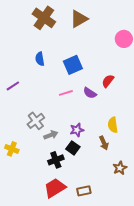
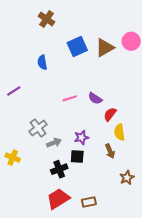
brown cross: (44, 18) -> (47, 19), size x0.7
brown triangle: (79, 19) -> (105, 48), moved
blue square: (73, 65) -> (77, 47), moved
red semicircle: (108, 81) -> (110, 114), moved
black square: (73, 148) -> (77, 156), turned -32

